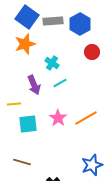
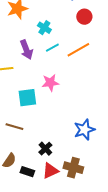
pink star: (58, 118) -> (50, 83), turned 30
orange line: (86, 118) -> (78, 50), moved
cyan square: (28, 124) -> (27, 98), moved

